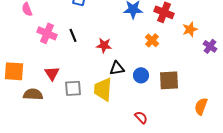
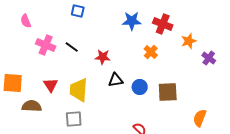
black line: (73, 35) -> (72, 47), turned -32
gray square: (73, 88) -> (74, 119), moved
yellow trapezoid: (103, 89) -> (79, 90), moved

